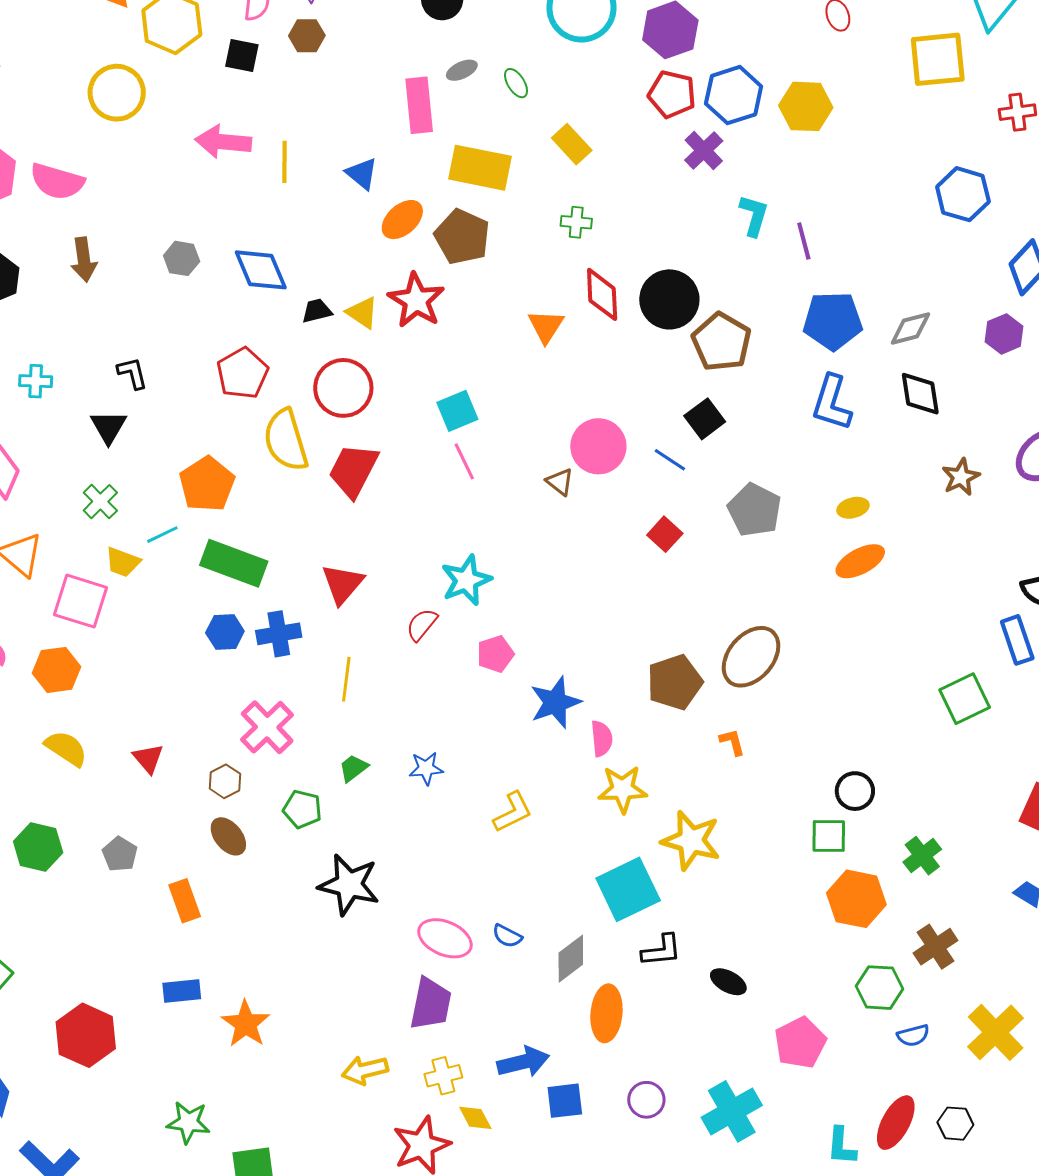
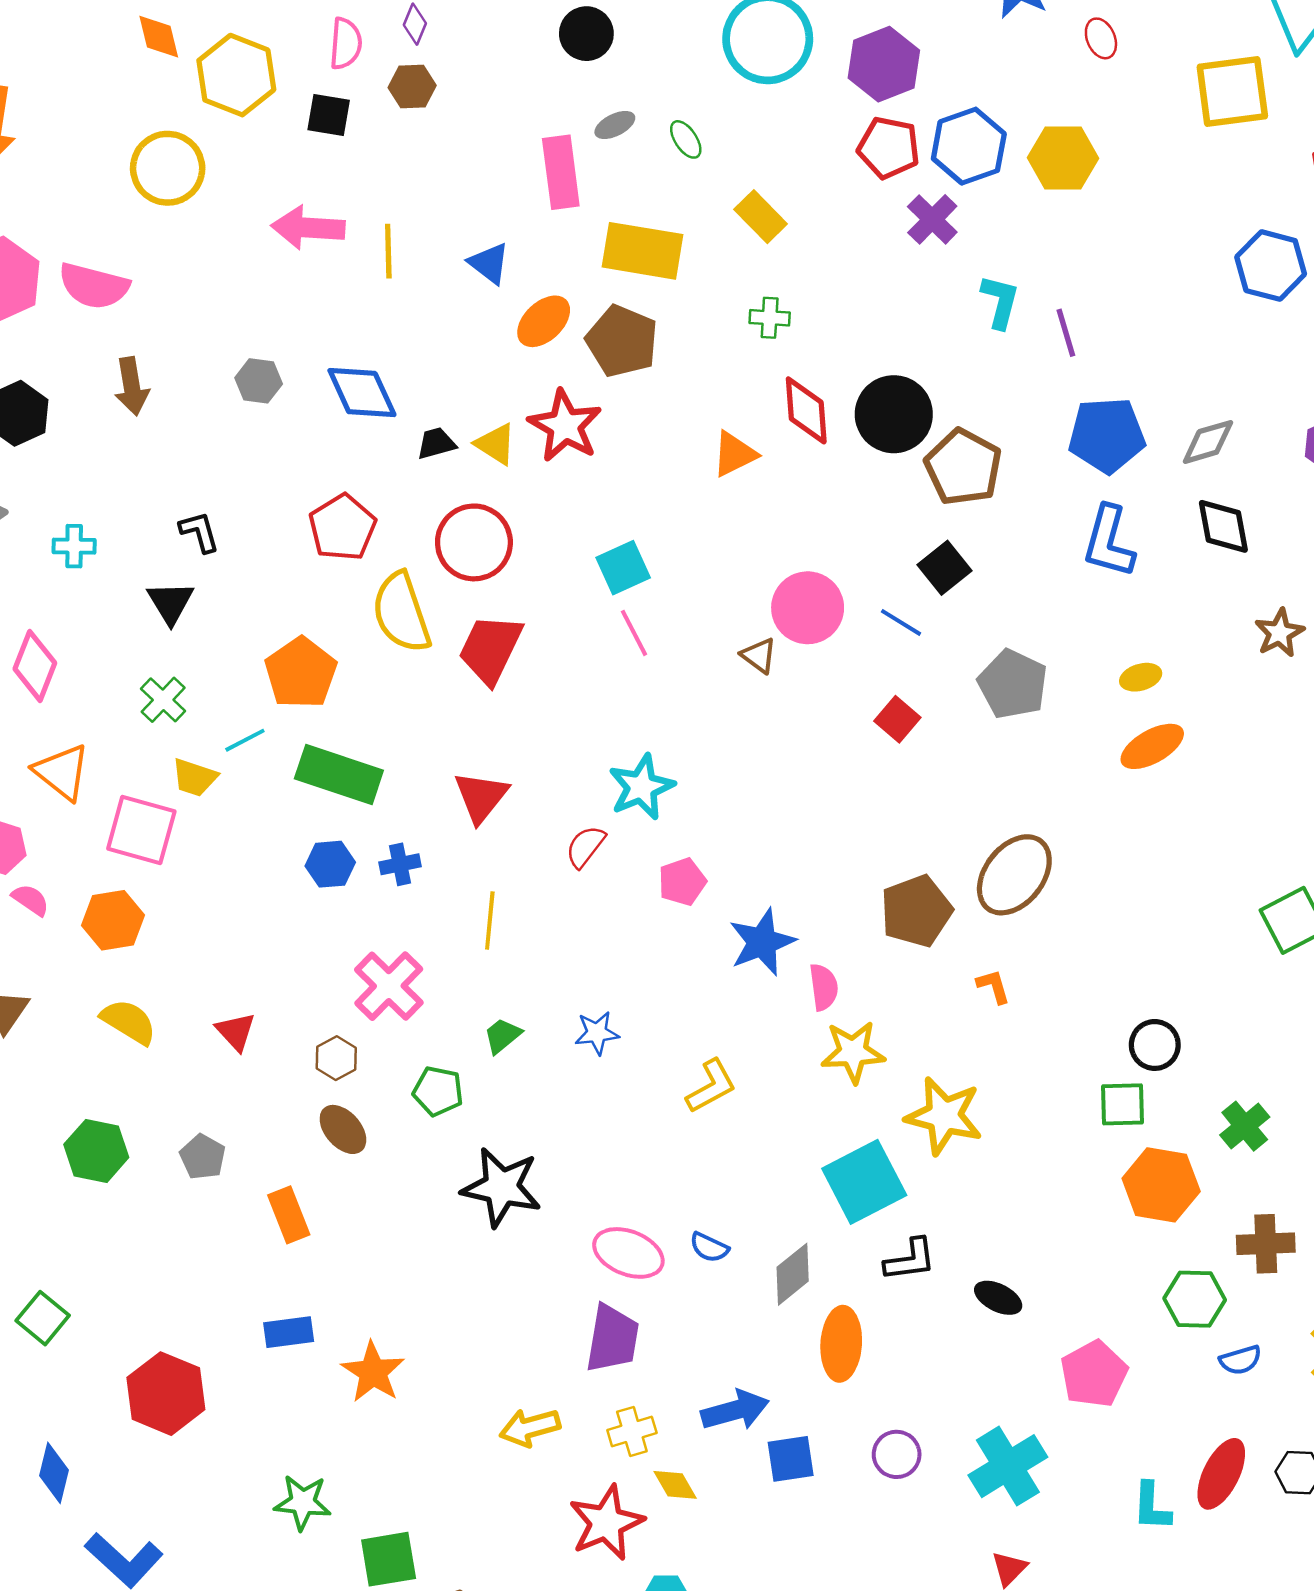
orange triangle: (546, 326) -> (734, 454), turned 33
blue cross: (279, 634) -> (400, 864), size x0.7
brown cross: (936, 947) -> (1266, 1244), turned 33

